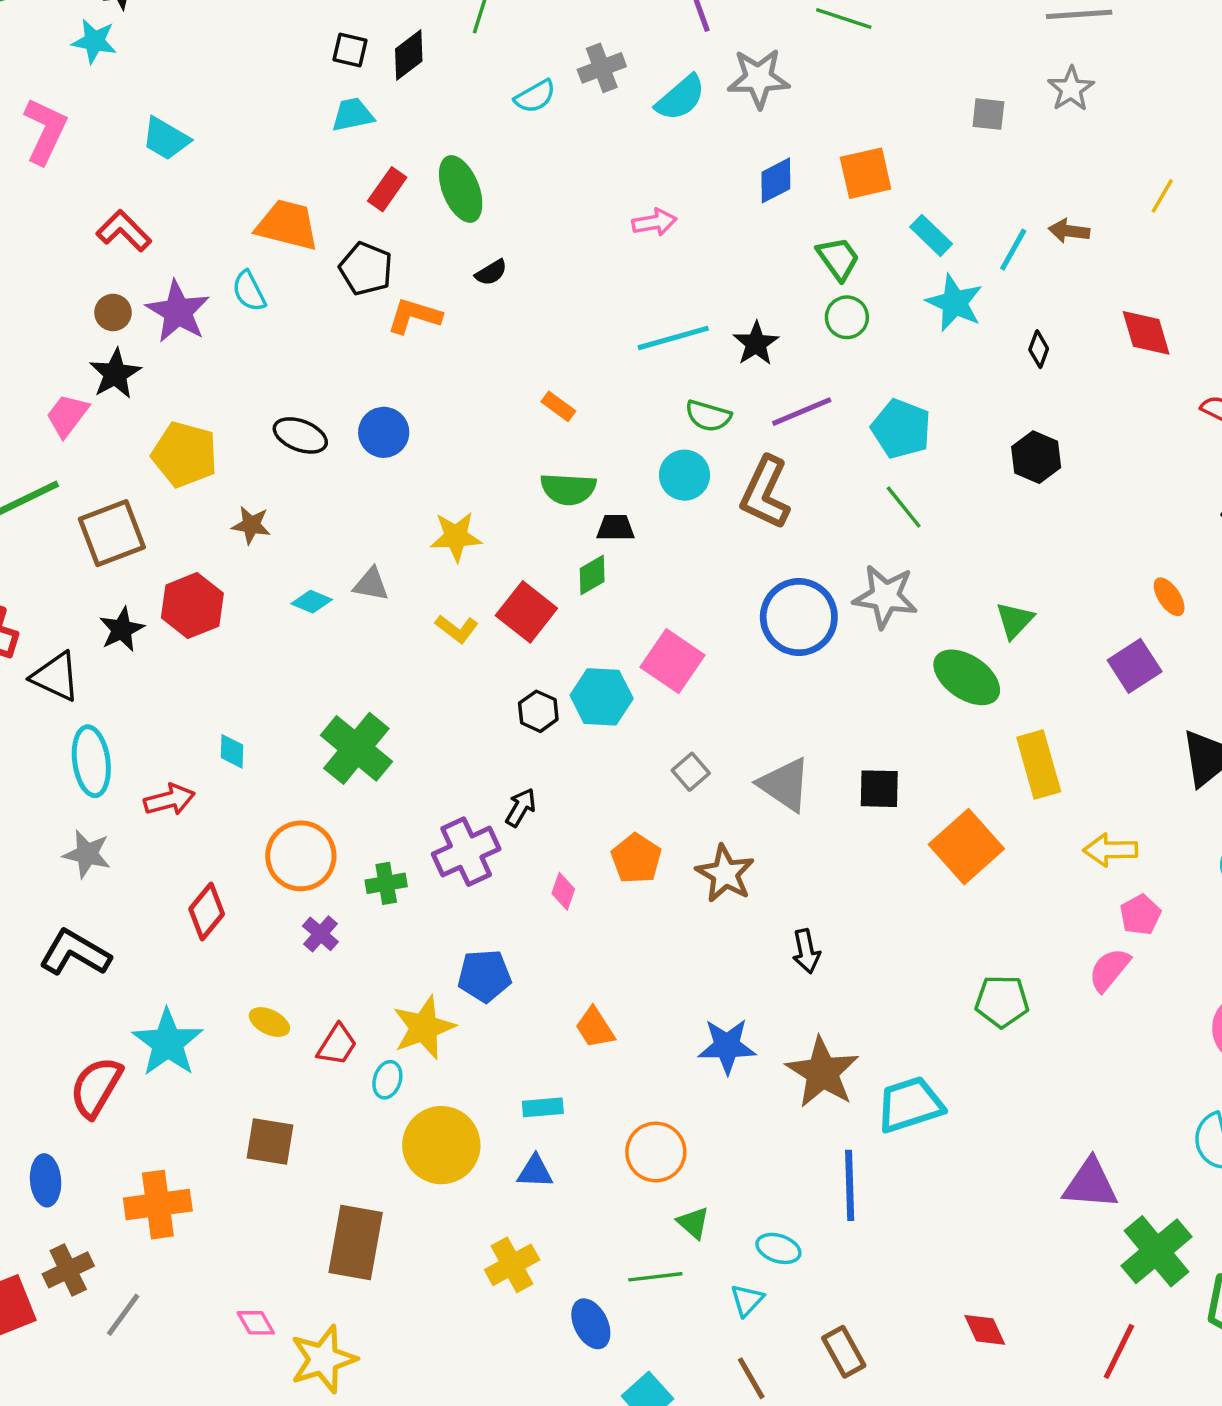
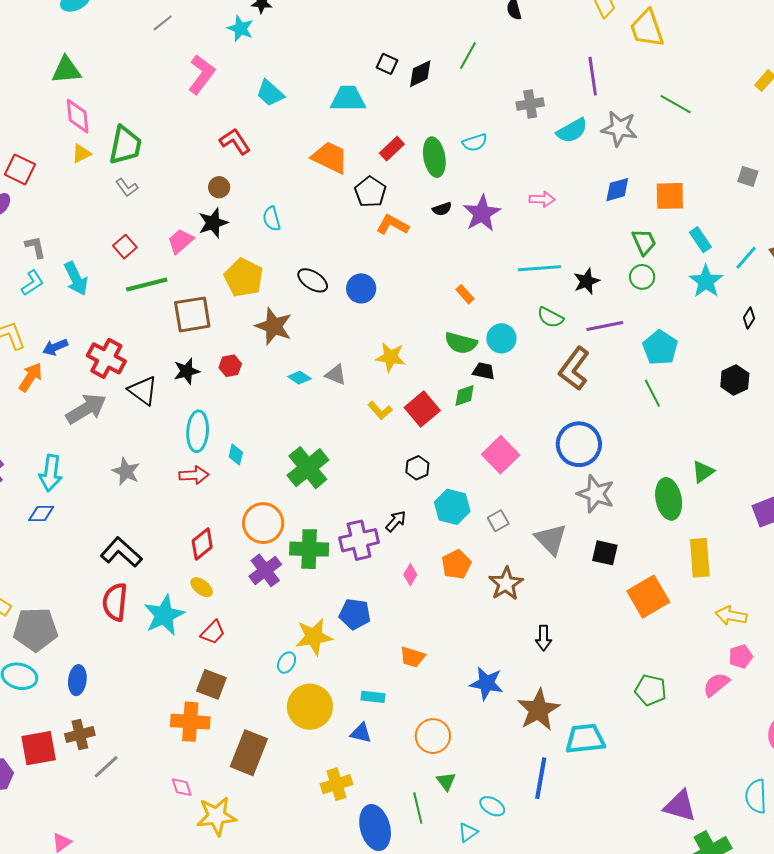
cyan semicircle: (535, 96) -> (475, 142), moved
cyan trapezoid: (353, 115) -> (348, 99), moved, size x1.4
cyan semicircle: (249, 291) -> (272, 219), moved
purple star: (178, 312) -> (482, 213), moved
cyan circle: (685, 475) -> (501, 338), moved
brown star: (251, 525) -> (274, 326), size x1.6
gray star: (885, 596) -> (596, 494), moved
red hexagon: (192, 606) -> (230, 366), size x0.6
green ellipse: (967, 677) -> (669, 499), turned 33
cyan hexagon: (602, 697) -> (452, 507), moved
cyan ellipse: (91, 761) -> (198, 431), moved
gray star: (87, 854) -> (126, 471), moved
green cross: (386, 883) -> (309, 549), size x1.6
purple cross: (320, 934) -> (265, 570), size x1.5
yellow ellipse: (269, 1022) -> (202, 587), moved
orange trapezoid: (595, 1028) -> (412, 657), turned -52
red trapezoid: (337, 1045) -> (213, 632), moved
red semicircle: (96, 1087) -> (115, 602), moved, turned -36
orange cross: (158, 1205) -> (190, 722), moved
green line: (655, 1277) -> (418, 808), turned 72
blue ellipse: (591, 1324) -> (375, 828), size x1.5

